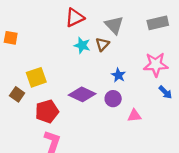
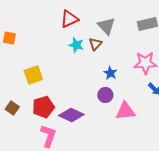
brown square: (17, 94) -> (12, 108), moved
purple diamond: (82, 94) -> (71, 115), moved
pink triangle: (134, 116) -> (125, 111), size x1.5

